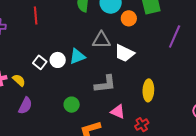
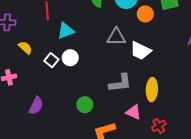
cyan triangle: (77, 56) -> (66, 31), moved
yellow semicircle: (19, 80) -> (25, 48), moved
yellow ellipse: (148, 90) -> (152, 90), moved

